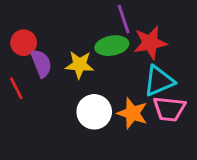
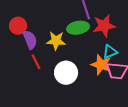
cyan triangle: (159, 81) -> (110, 52), size x0.7
red line: (16, 88) -> (36, 62), moved
orange star: (132, 113) -> (101, 65), moved

